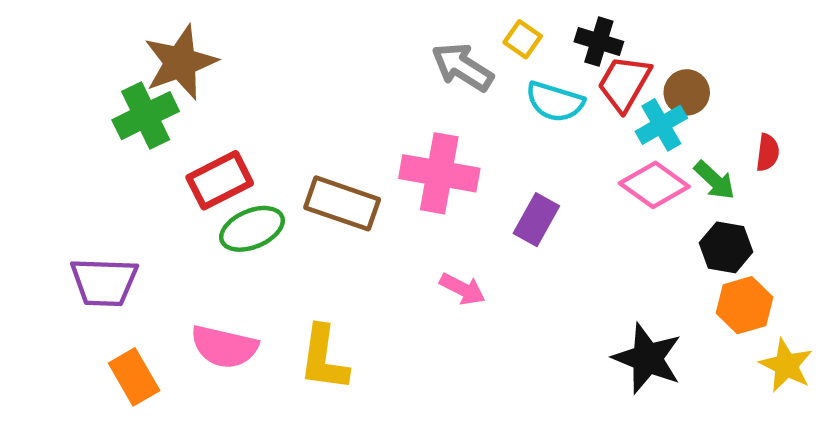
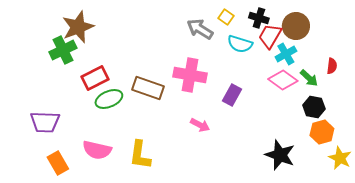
brown circle: (687, 92) -> (296, 26), moved, size x1.4

